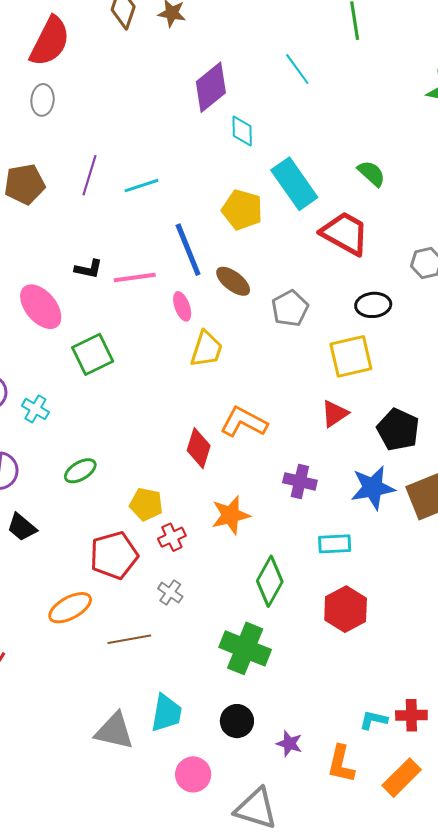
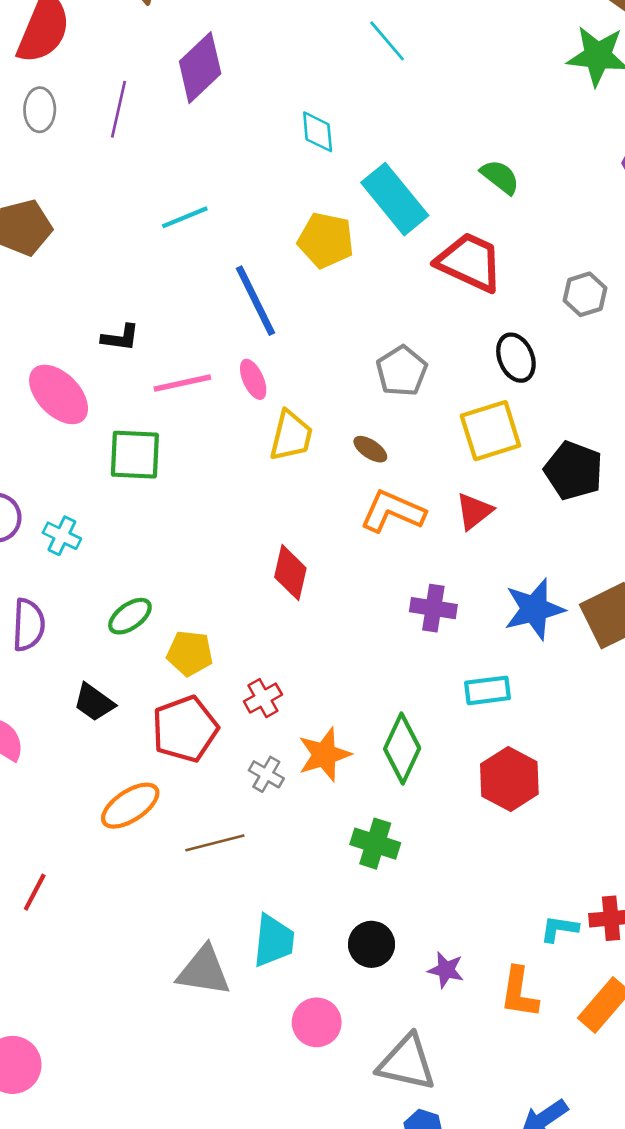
purple diamond: (211, 87) -> (200, 68), moved
purple line: (89, 175) -> (119, 109), moved
pink line: (135, 277) -> (182, 383), moved
brown ellipse: (233, 281) -> (370, 449), moved, size x0.7
black ellipse: (373, 305) -> (516, 358), turned 76
green square: (93, 354) -> (135, 455), turned 33
orange L-shape: (244, 422) -> (393, 511), moved
black pentagon: (398, 430) -> (574, 471), moved
yellow pentagon: (146, 504) -> (190, 653), moved
orange star: (231, 515) -> (324, 755), moved
black trapezoid: (22, 527) -> (94, 702), moved
green cross: (245, 648) -> (375, 844), size x0.7

